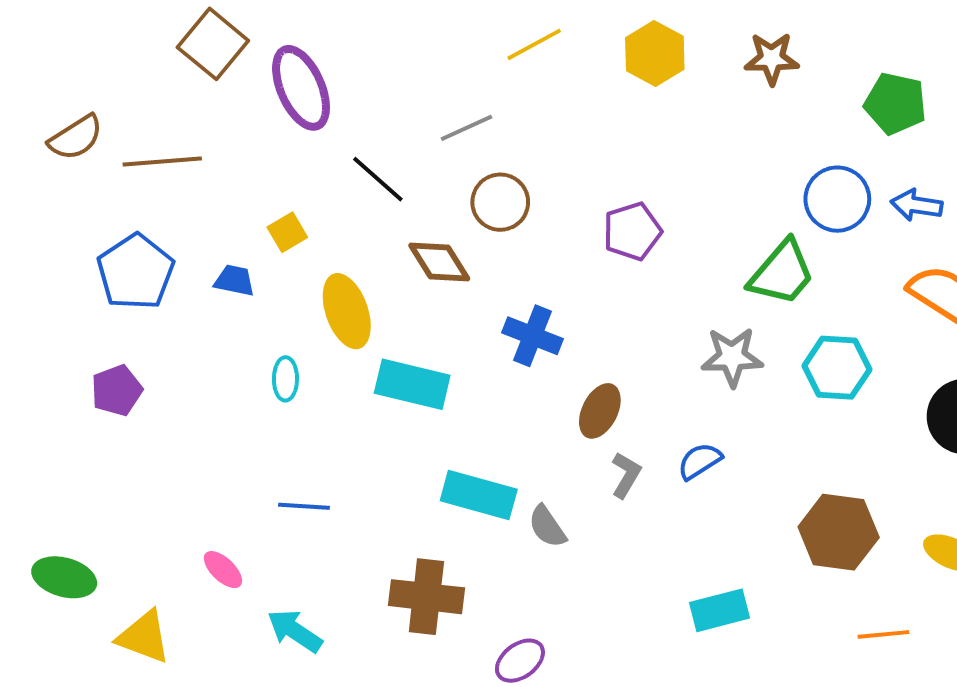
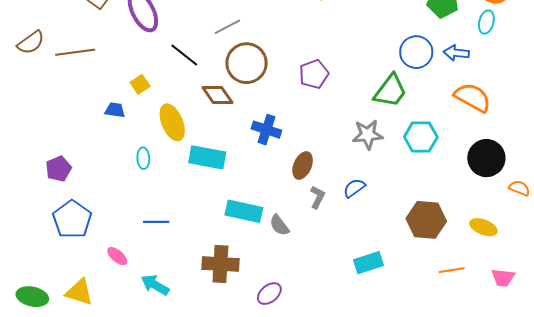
brown circle: (500, 202) -> (247, 63), size x1.4
blue pentagon: (136, 272) -> (72, 219), moved
green ellipse: (64, 577) -> (32, 297), moved

